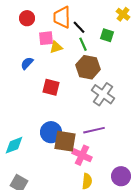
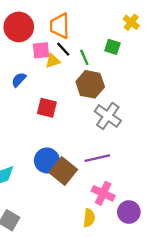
red circle: (27, 18) -> (19, 27), size x1.6
black line: (79, 27) -> (63, 49), moved
brown square: (65, 141) -> (63, 171), turned 30
pink cross: (82, 155) -> (103, 193), moved

